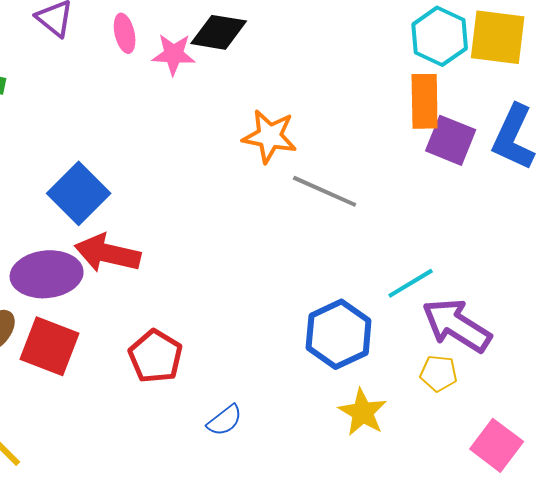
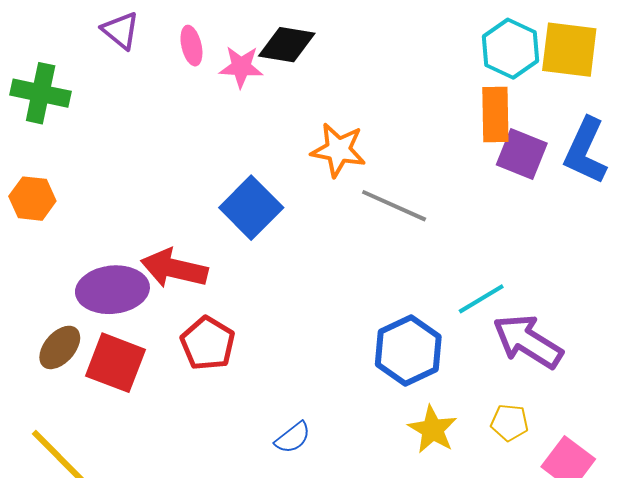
blue square: (79, 193) -> (251, 208), moved
red pentagon: (156, 356) -> (208, 343), moved
yellow pentagon: (439, 373) -> (510, 422), moved

